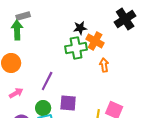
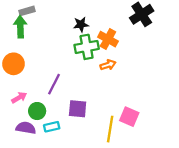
black star: (80, 28) -> (81, 24), moved
orange arrow: (104, 65) -> (108, 65), moved, turned 80
green circle: (43, 108) -> (37, 111), moved

